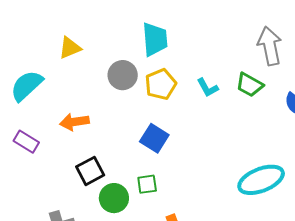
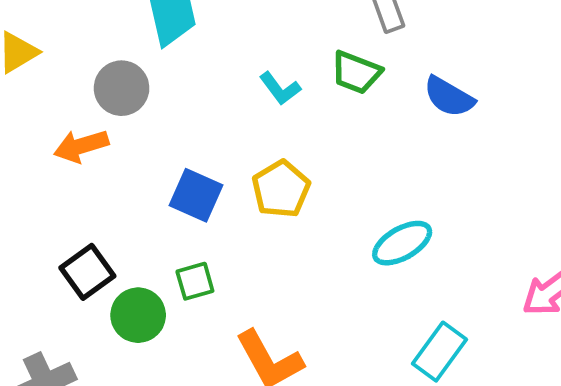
yellow pentagon: (161, 84) -> (281, 189), moved
orange arrow: (74, 122) -> (81, 146), moved
cyan ellipse: (261, 180) -> (402, 243), size x0.7

